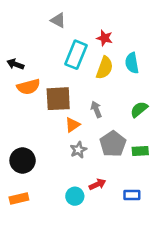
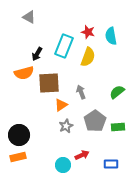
gray triangle: (58, 20) -> (29, 17), moved
cyan semicircle: (132, 63) -> (111, 36), moved
black arrow: (15, 64) -> (37, 54), moved, turned -80
orange rectangle: (19, 199) -> (18, 157), moved

